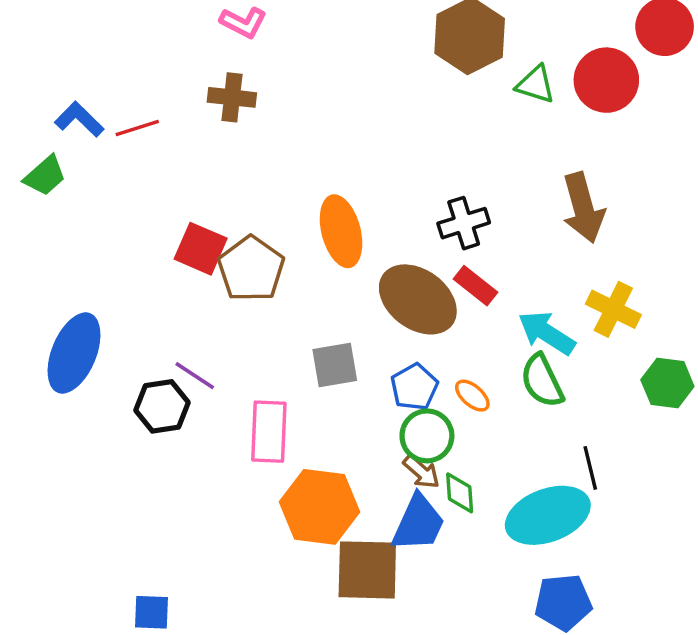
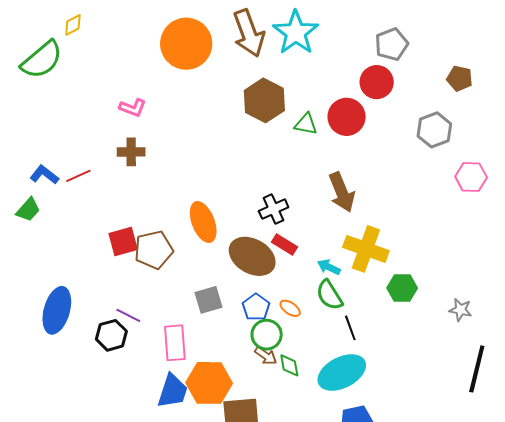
red square: (201, 249) -> (123, 241), turned -32
brown pentagon: (251, 269) -> (154, 250), turned 30
yellow cross: (613, 309) -> (366, 249), size x1.4
cyan arrow: (547, 333) -> (329, 267), size x0.7
black line: (590, 468) -> (350, 328), moved
blue trapezoid: (418, 523) -> (173, 391), moved

